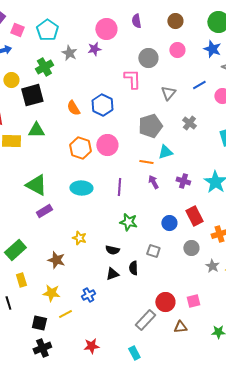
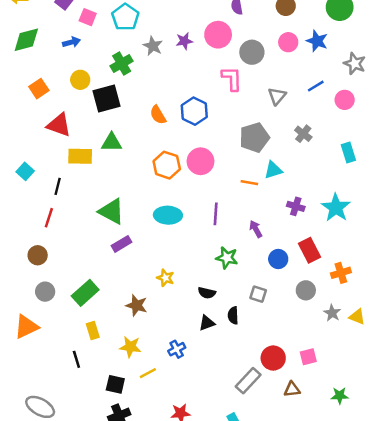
pink circle: (106, 29) -> (218, 35), moved
blue star: (212, 49) -> (317, 41), moved
purple arrow: (153, 182) -> (256, 229), moved

